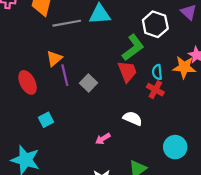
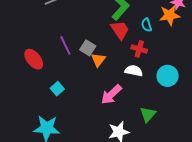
orange triangle: (54, 59) -> (98, 60), moved
red cross: (155, 90) -> (139, 49), moved
pink arrow: (103, 139) -> (111, 94), size x1.6
cyan circle: (175, 147) -> (168, 76), moved

